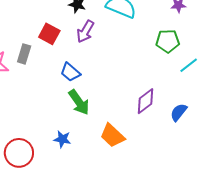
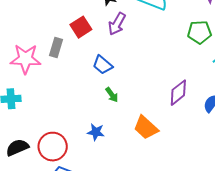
red square: (49, 34) -> (81, 27), turned 30
green arrow: (79, 102) -> (112, 95), size x0.6

